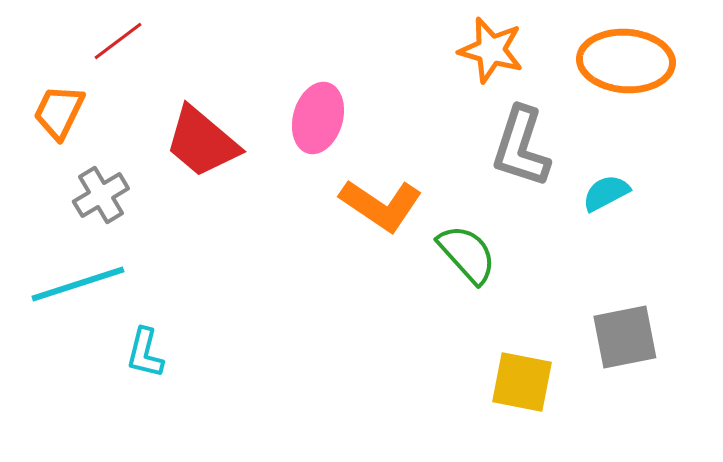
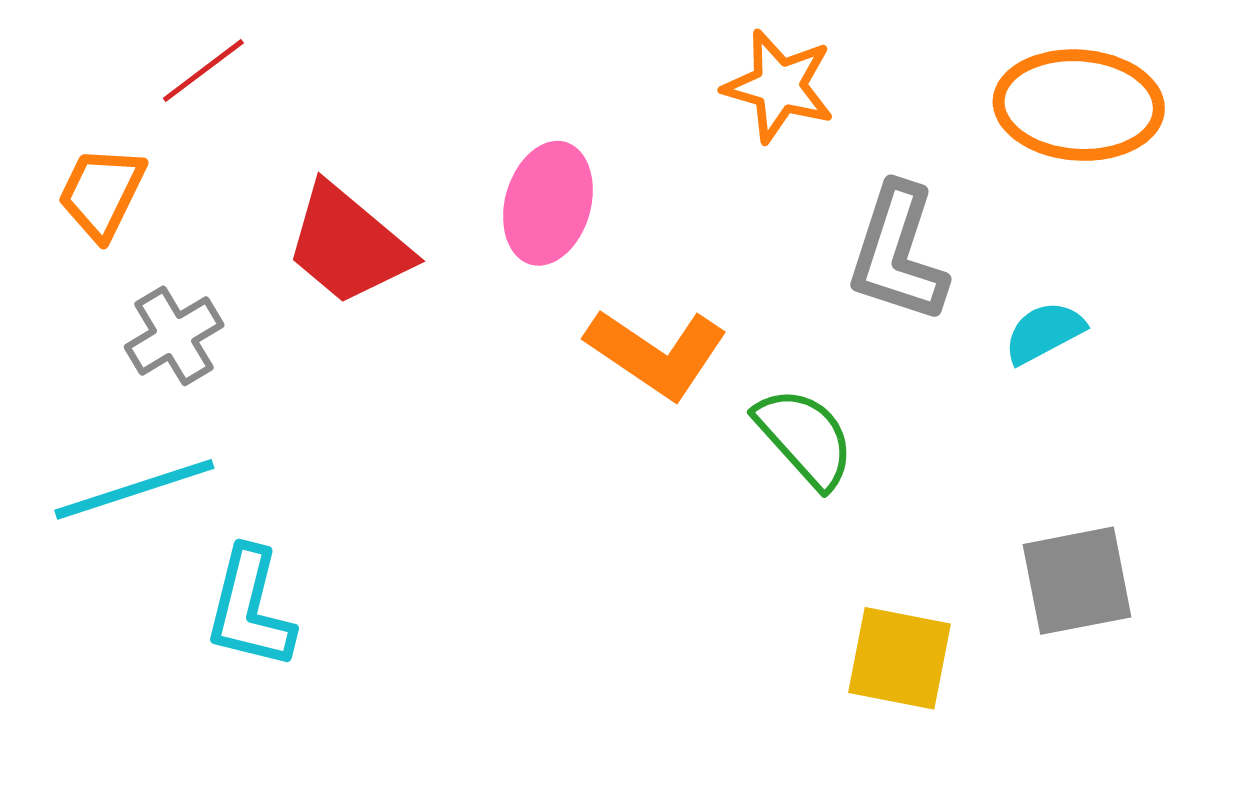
orange star: (491, 50) -> (779, 86), moved
cyan L-shape: (145, 353) -> (250, 608), size x1.4

